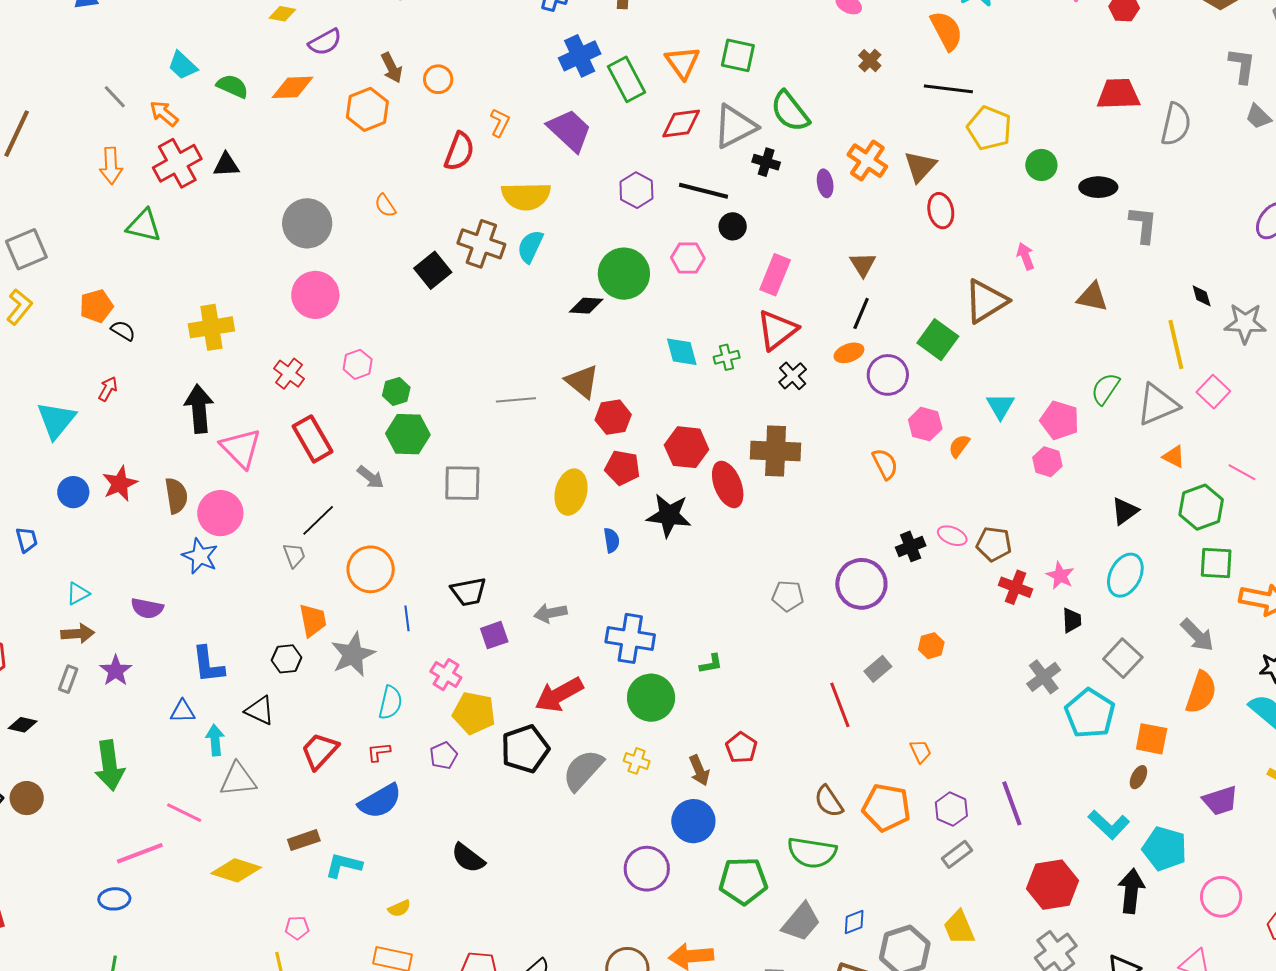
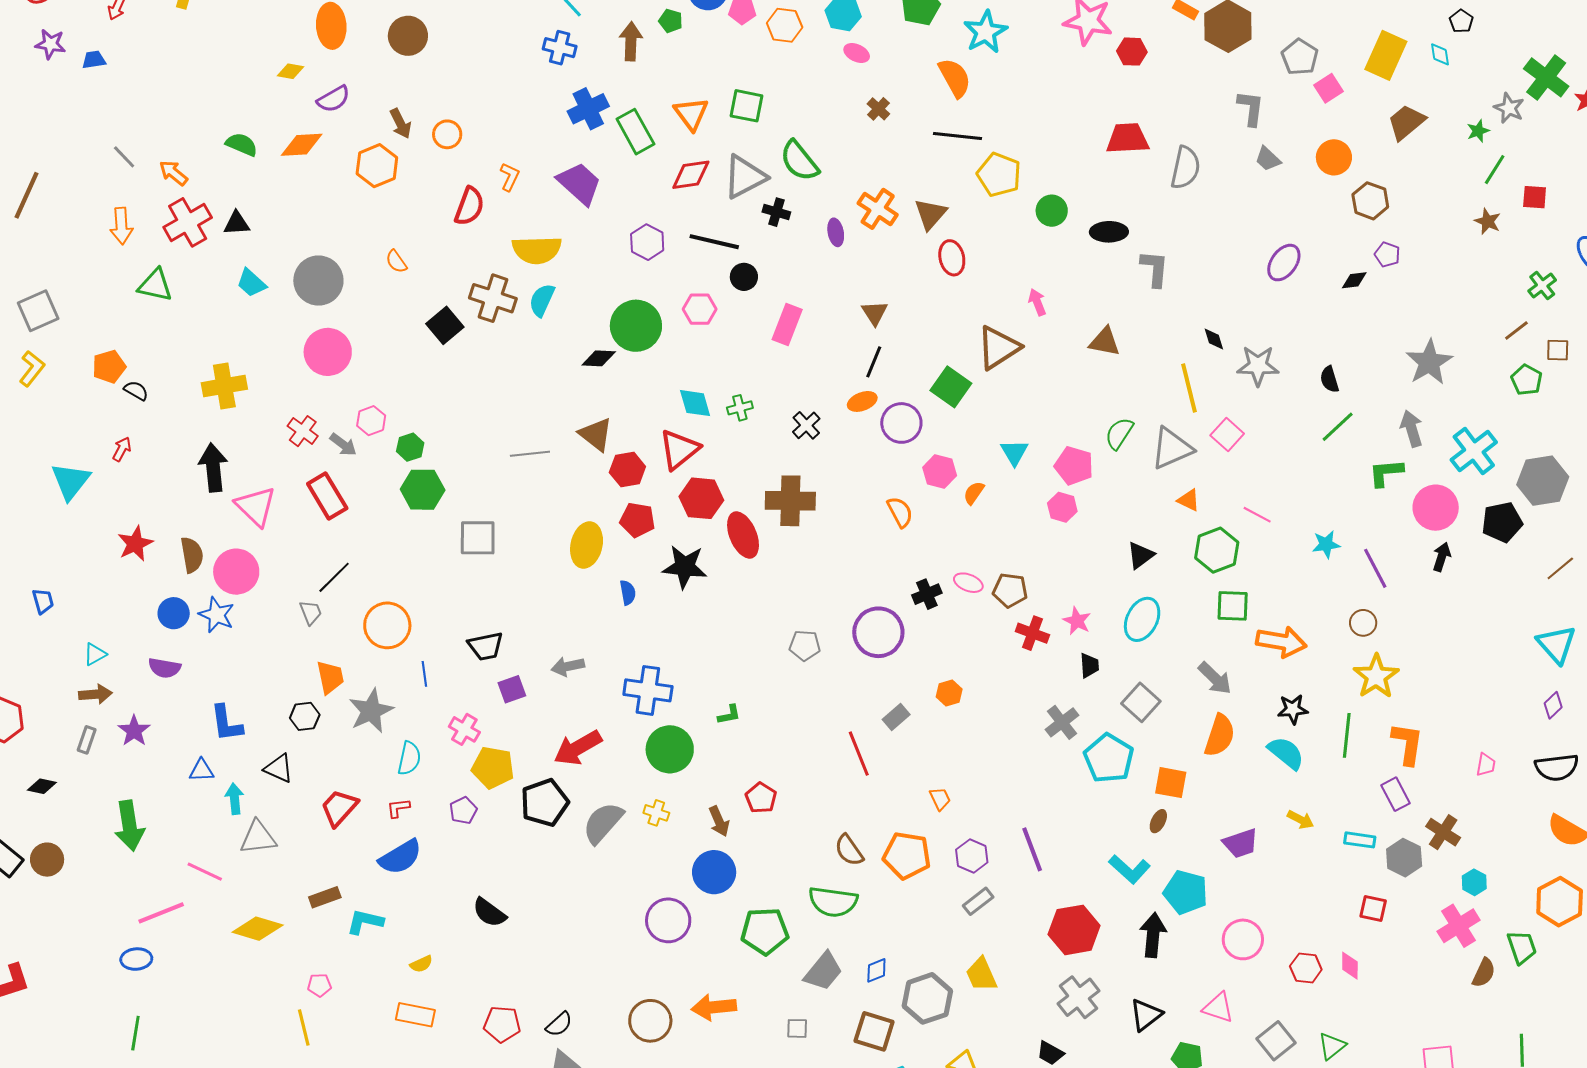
cyan trapezoid: (183, 65) -> (251, 283), moved
red triangle: (777, 330) -> (679, 449), moved
gray arrow: (371, 477) -> (343, 445), moved
blue circle: (73, 492) -> (174, 613), moved

